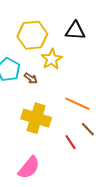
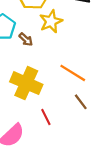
red line: (71, 142) -> (46, 117), moved

